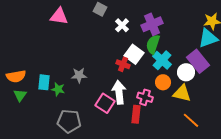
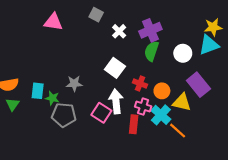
white square: (134, 54) -> (115, 68), moved
cyan cross: (162, 60) -> (161, 115), moved
purple rectangle: (198, 61) -> (198, 85), moved
red cross: (123, 64) -> (140, 84), moved
white circle: (186, 72) -> (183, 53), moved
orange line: (191, 120) -> (178, 131), moved
gray pentagon: (69, 121) -> (64, 115), moved

